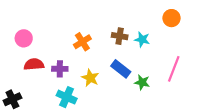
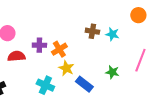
orange cross: (82, 42) -> (59, 49), moved
purple cross: (60, 69) -> (39, 45), moved
blue rectangle: (121, 69) -> (84, 84), moved

